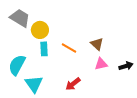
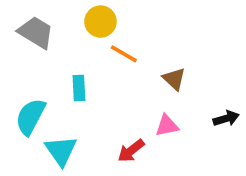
yellow circle: (40, 30) -> (100, 22), moved
orange line: (69, 48) -> (124, 54), moved
pink triangle: (101, 64) -> (167, 126), moved

